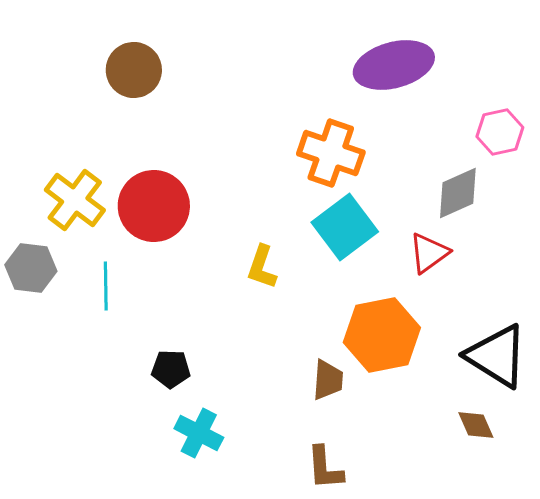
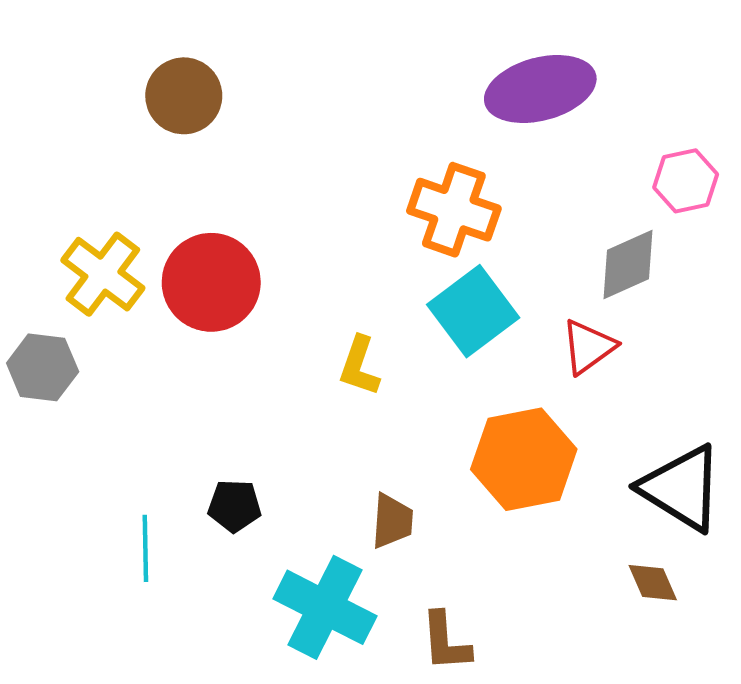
cyan line: (106, 286) -> (145, 548), moved
brown trapezoid: (328, 380) -> (392, 521), moved
cyan cross: (199, 433) -> (325, 607), moved, size x1.5

